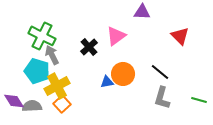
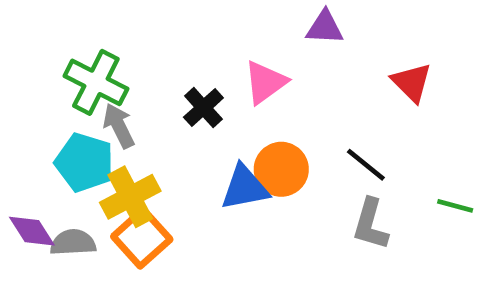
blue triangle: (107, 82) -> (245, 188), size x1.6
green line: (199, 100) -> (455, 206), moved
orange square: (62, 104) -> (142, 238), size x1.4

